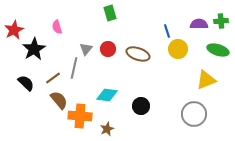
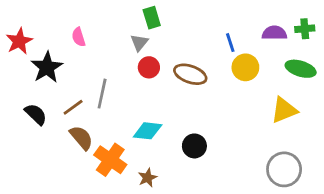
gray triangle: (86, 49) -> (139, 43), moved
gray circle: (194, 114) -> (284, 169), moved
orange cross: (80, 116) -> (110, 160), turned 30

